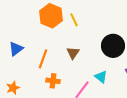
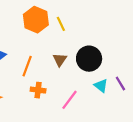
black circle: (113, 46) -> (89, 59), moved
cyan triangle: (101, 77) -> (101, 86), moved

